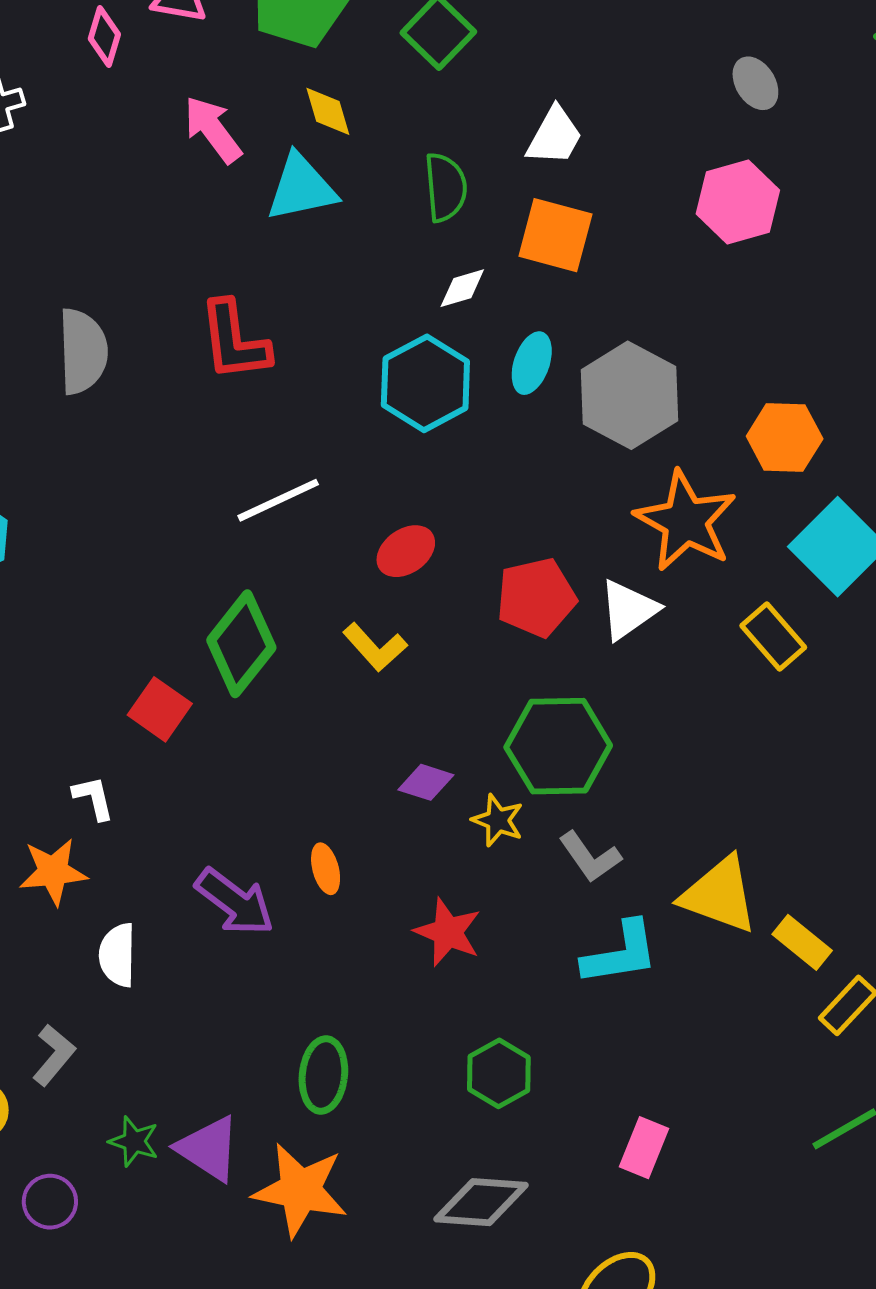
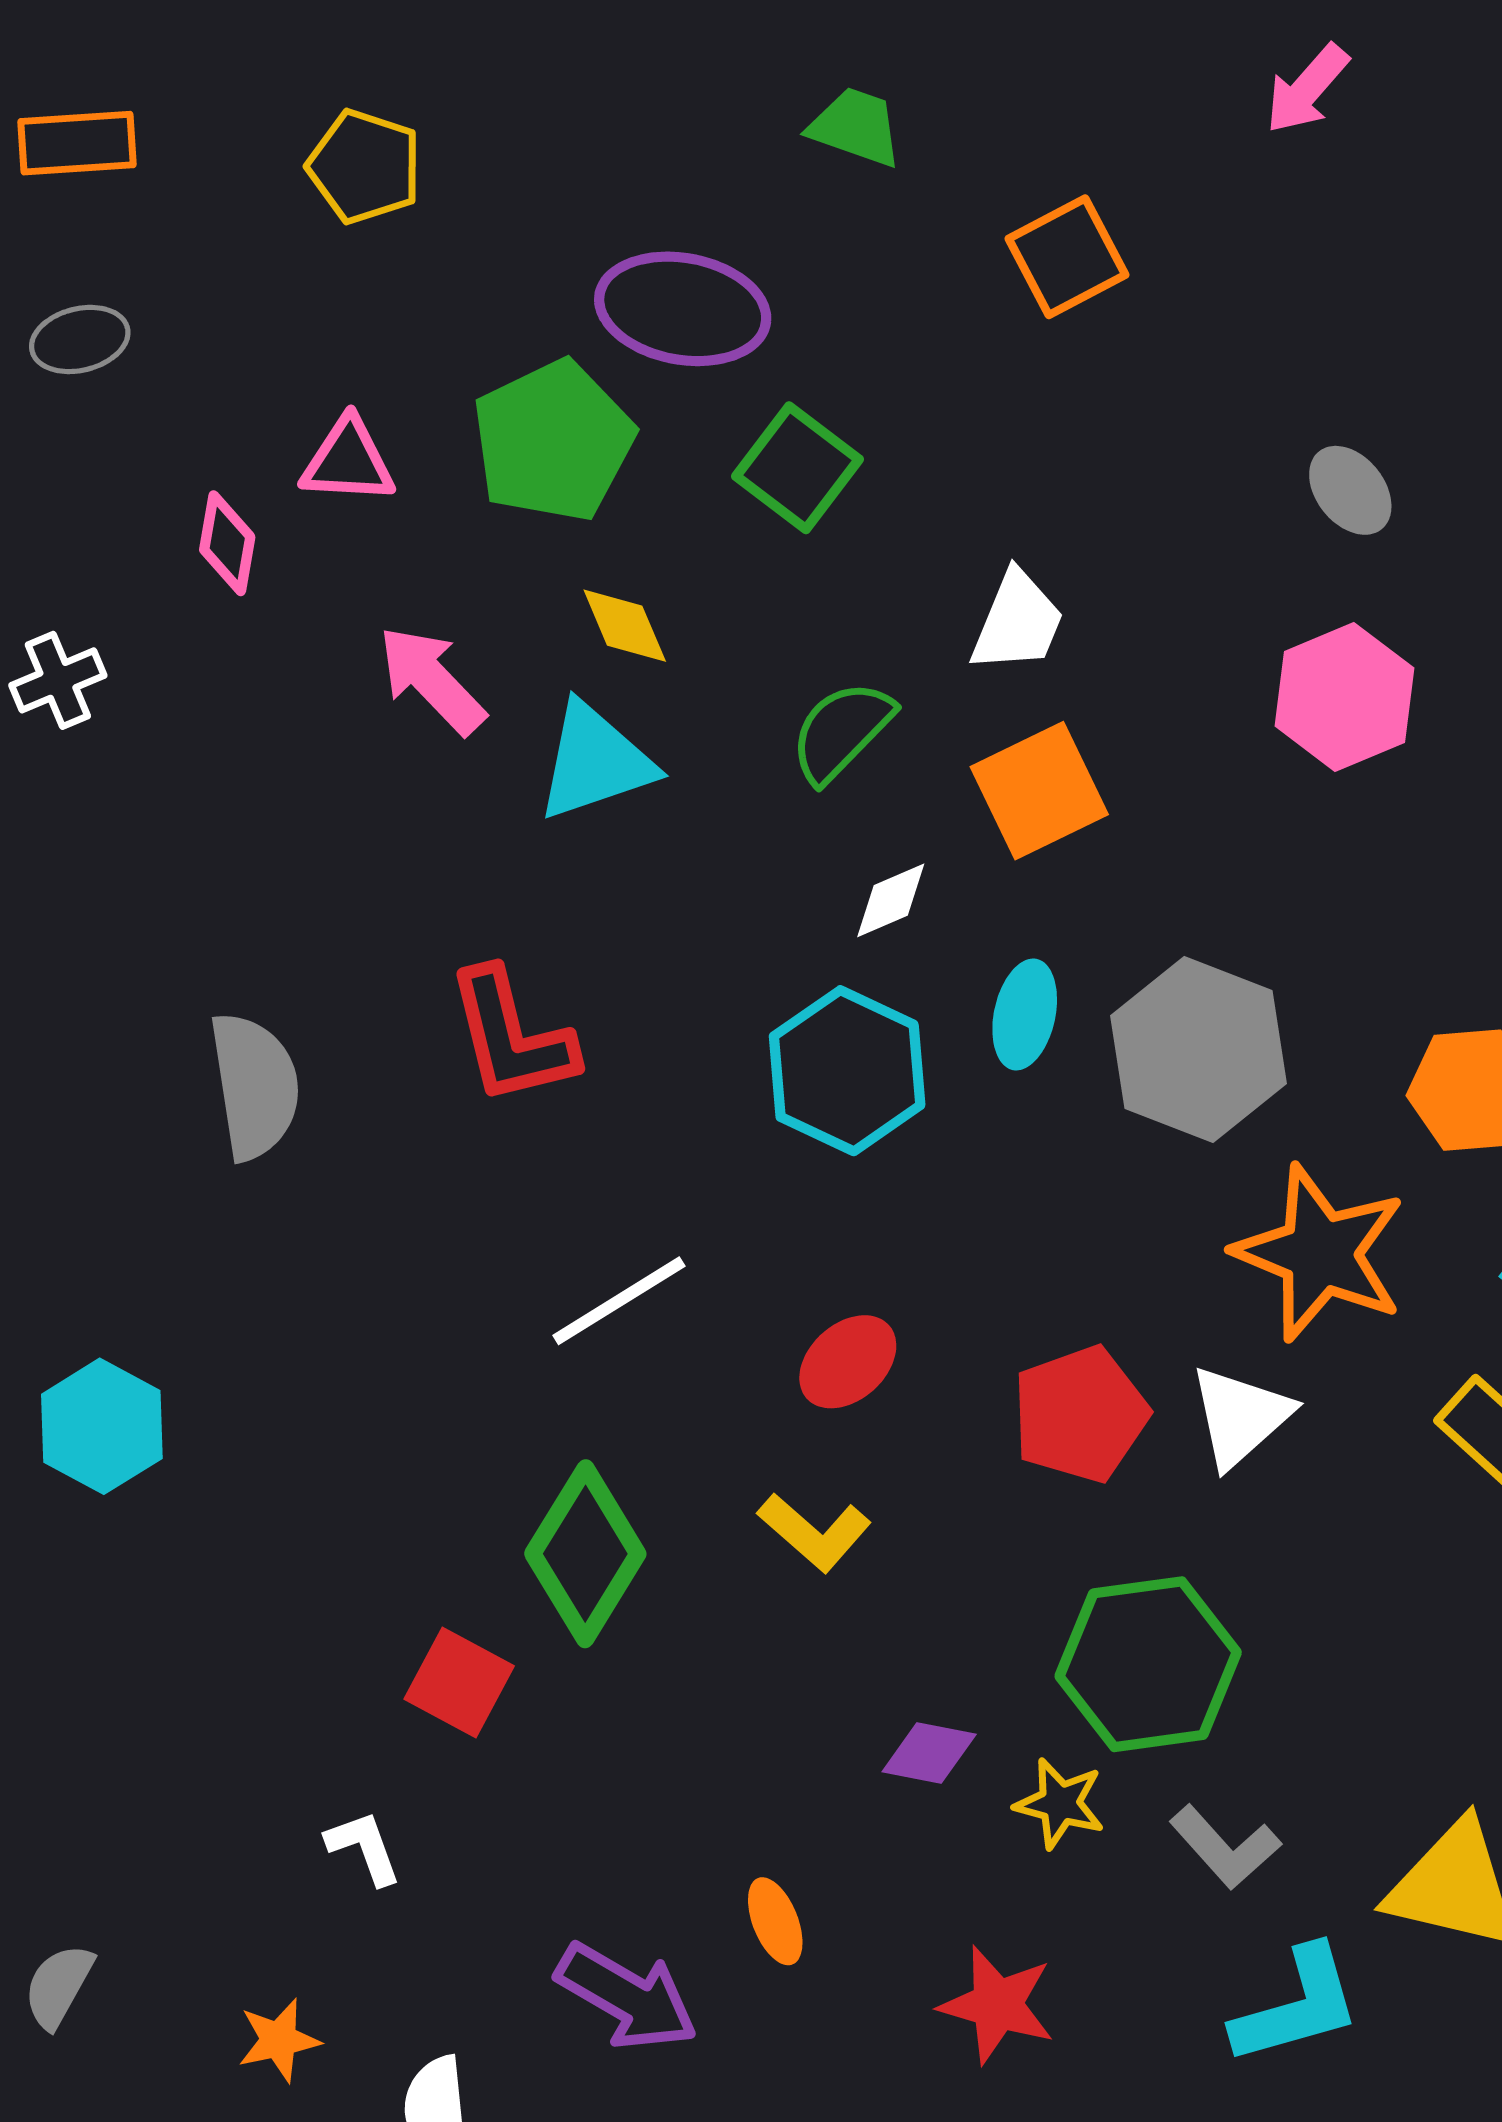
green semicircle: (445, 187) -> (841, 731), turned -124
orange square: (555, 235) -> (1039, 791), turned -34
orange star: (53, 872) -> (279, 2040), moved, size x0.7

